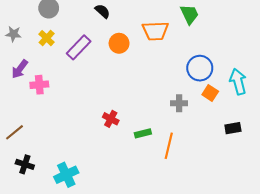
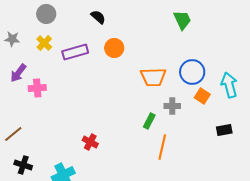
orange trapezoid: (155, 31) -> (153, 77), moved
purple rectangle: (79, 47) -> (75, 52), turned 30
red cross: (111, 119) -> (90, 142), moved
green rectangle: (143, 133) -> (149, 121), moved, turned -49

